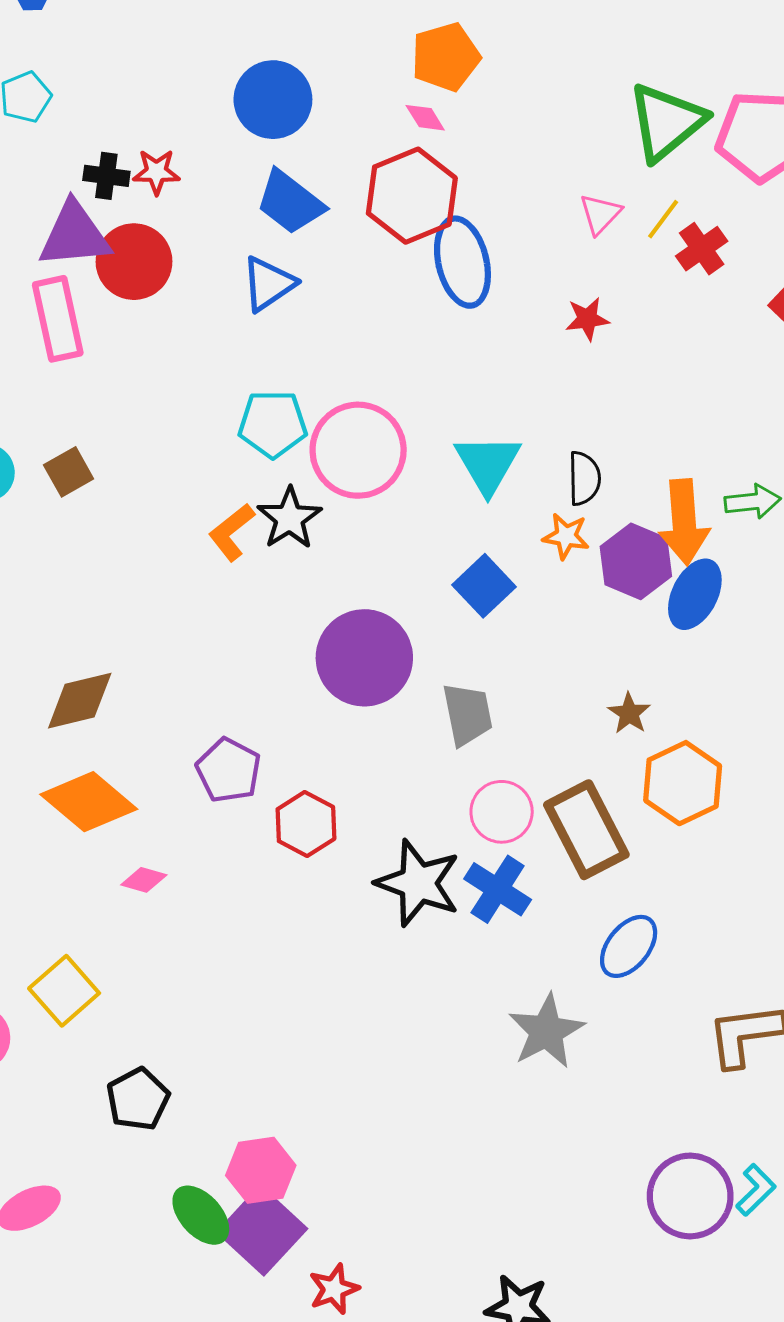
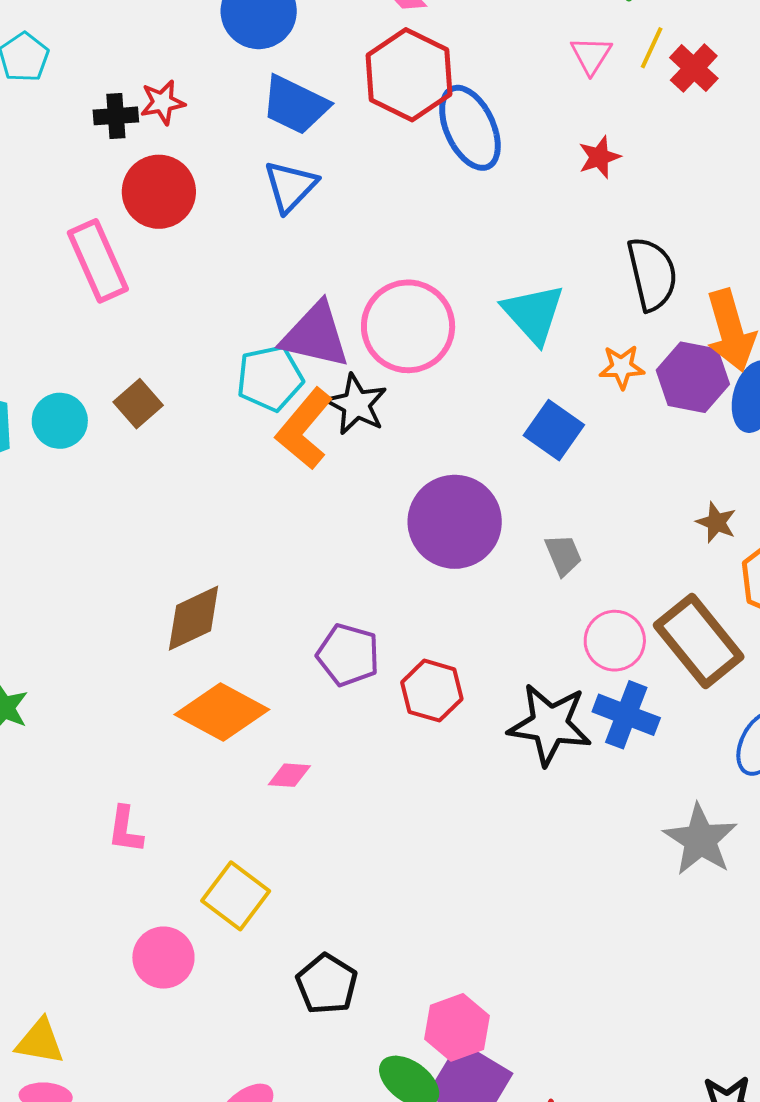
purple triangle: (75, 235) -> (315, 335), moved, turned 30
cyan pentagon: (273, 424) -> (270, 378), moved
black semicircle: (584, 478) -> (652, 274), moved, size x1.4
orange L-shape: (232, 532) -> (304, 429), size x1.4
gray trapezoid: (467, 714) -> (563, 555), size x0.7

